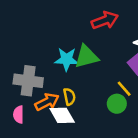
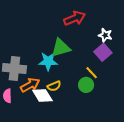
cyan star: (67, 59) -> (48, 61), moved
yellow semicircle: (69, 97) -> (54, 86), moved, turned 80

